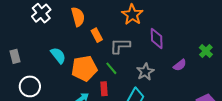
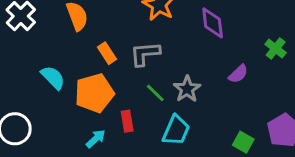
orange rectangle: (97, 35) -> (107, 53), moved
purple diamond: (157, 38) -> (213, 23), moved
green line: (111, 68) -> (155, 93), moved

